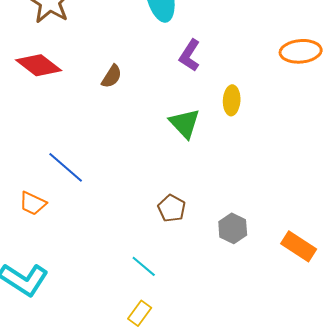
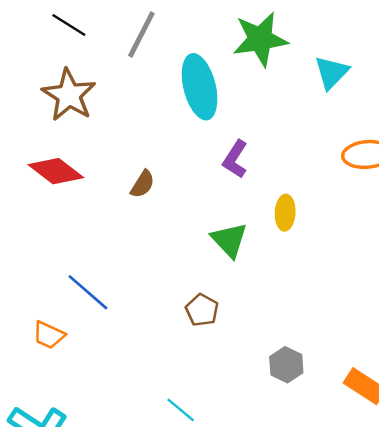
brown pentagon: (172, 208) -> (202, 310), moved

